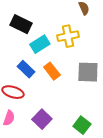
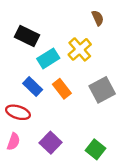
yellow cross: (68, 36) -> (80, 49), turned -30
gray square: (88, 72) -> (102, 90), turned -30

